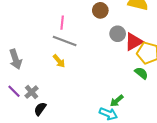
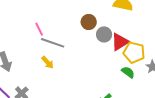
brown circle: (100, 10) -> (89, 22), moved
pink line: (62, 23) -> (39, 29), moved, turned -32

